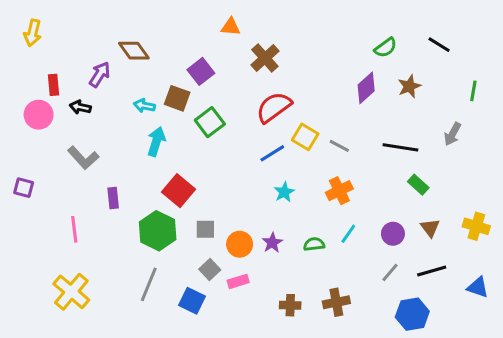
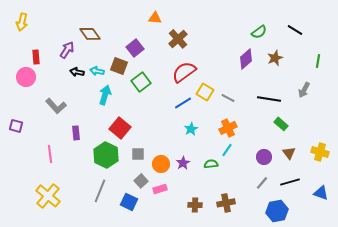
black arrow: (80, 107) -> (77, 72), moved
cyan line: (348, 234) -> (227, 150), moved

